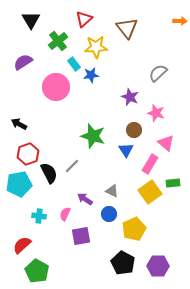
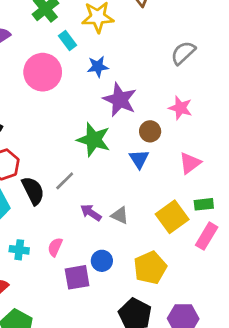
blue star: (91, 75) -> (98, 67), moved
purple star: (130, 97) -> (120, 100), moved, size x1.4
pink triangle: (166, 143) -> (190, 163), moved, turned 42
pink rectangle: (150, 164) -> (207, 236), moved
purple arrow: (85, 199) -> (91, 213), moved
blue circle: (109, 214) -> (102, 261), moved

